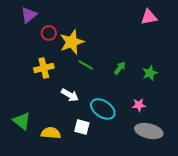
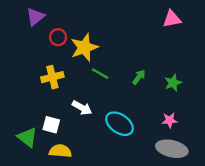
pink star: (139, 105) -> (170, 120), moved
white square: (82, 127) -> (51, 125), moved

